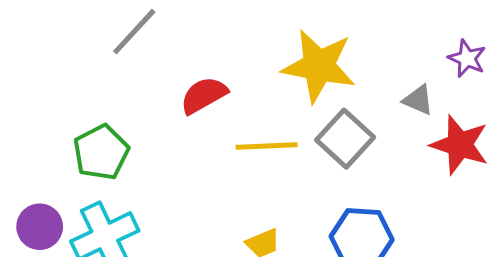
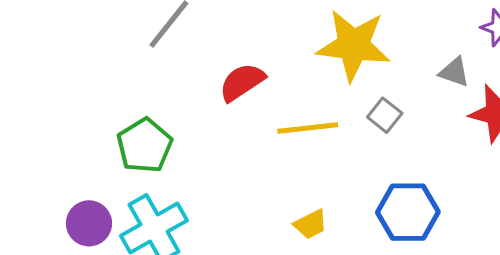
gray square: (345, 139) -> (385, 115), size x0.6

